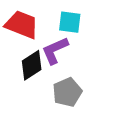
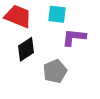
purple L-shape: (55, 50) -> (74, 37), moved, turned 30

